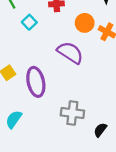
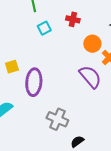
purple semicircle: (70, 53) -> (90, 77), moved

